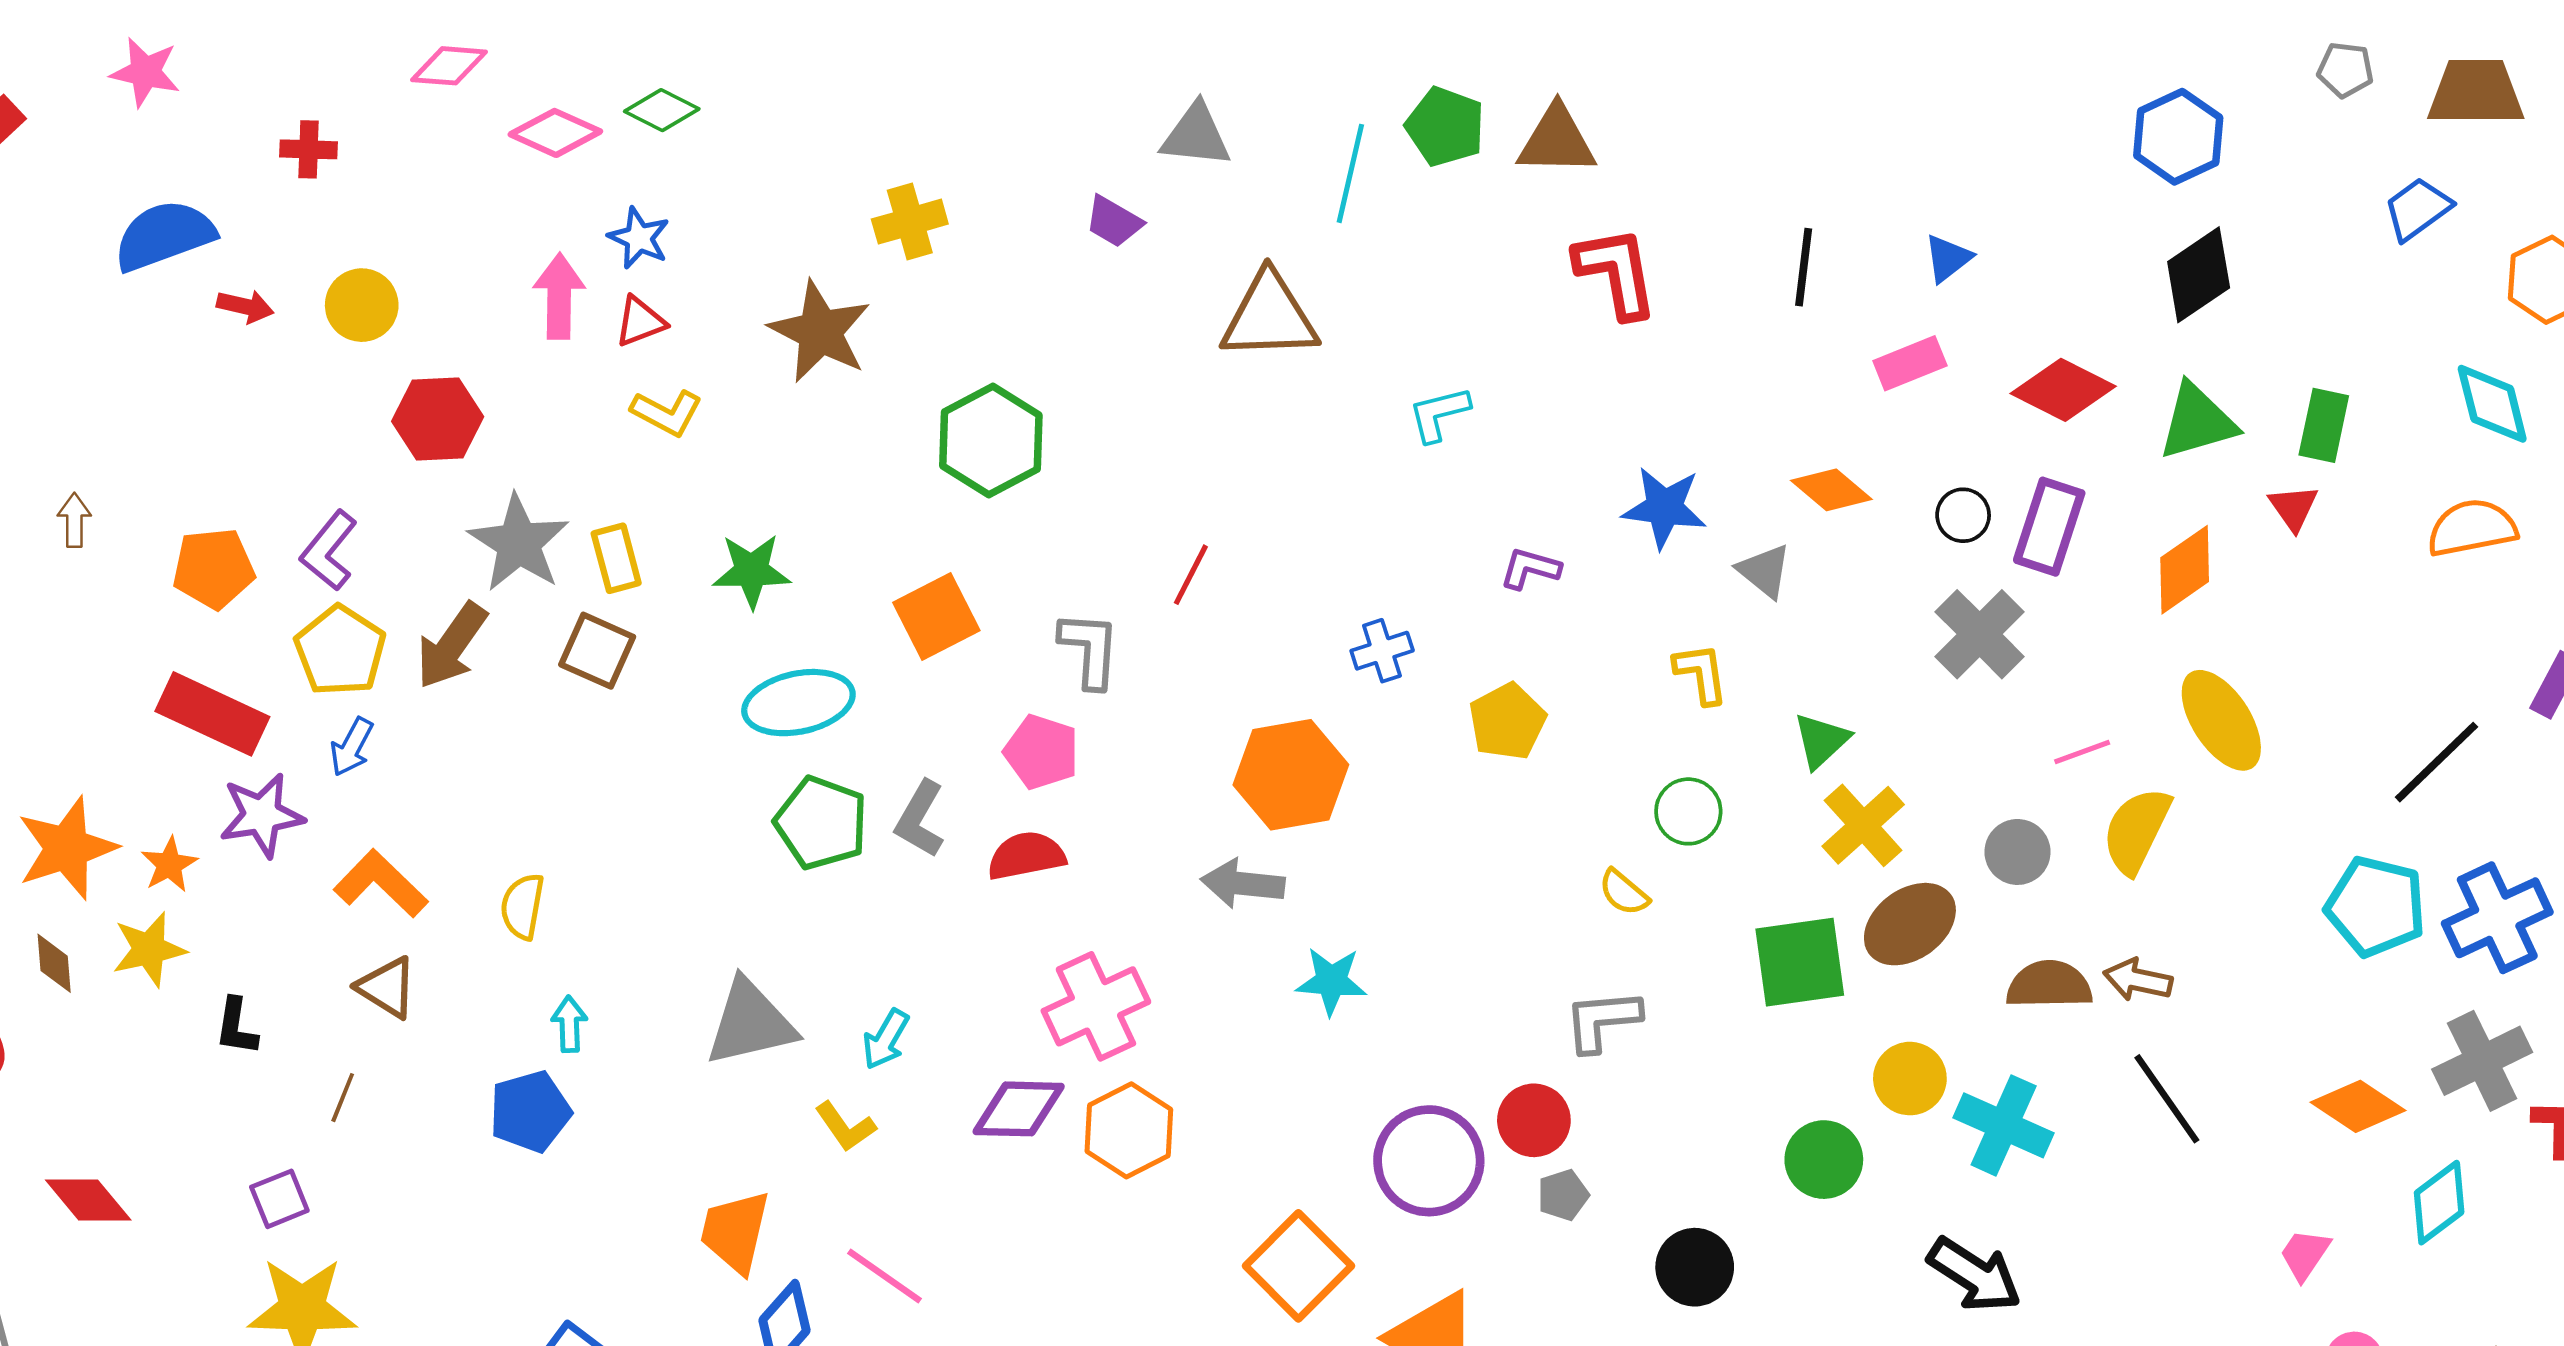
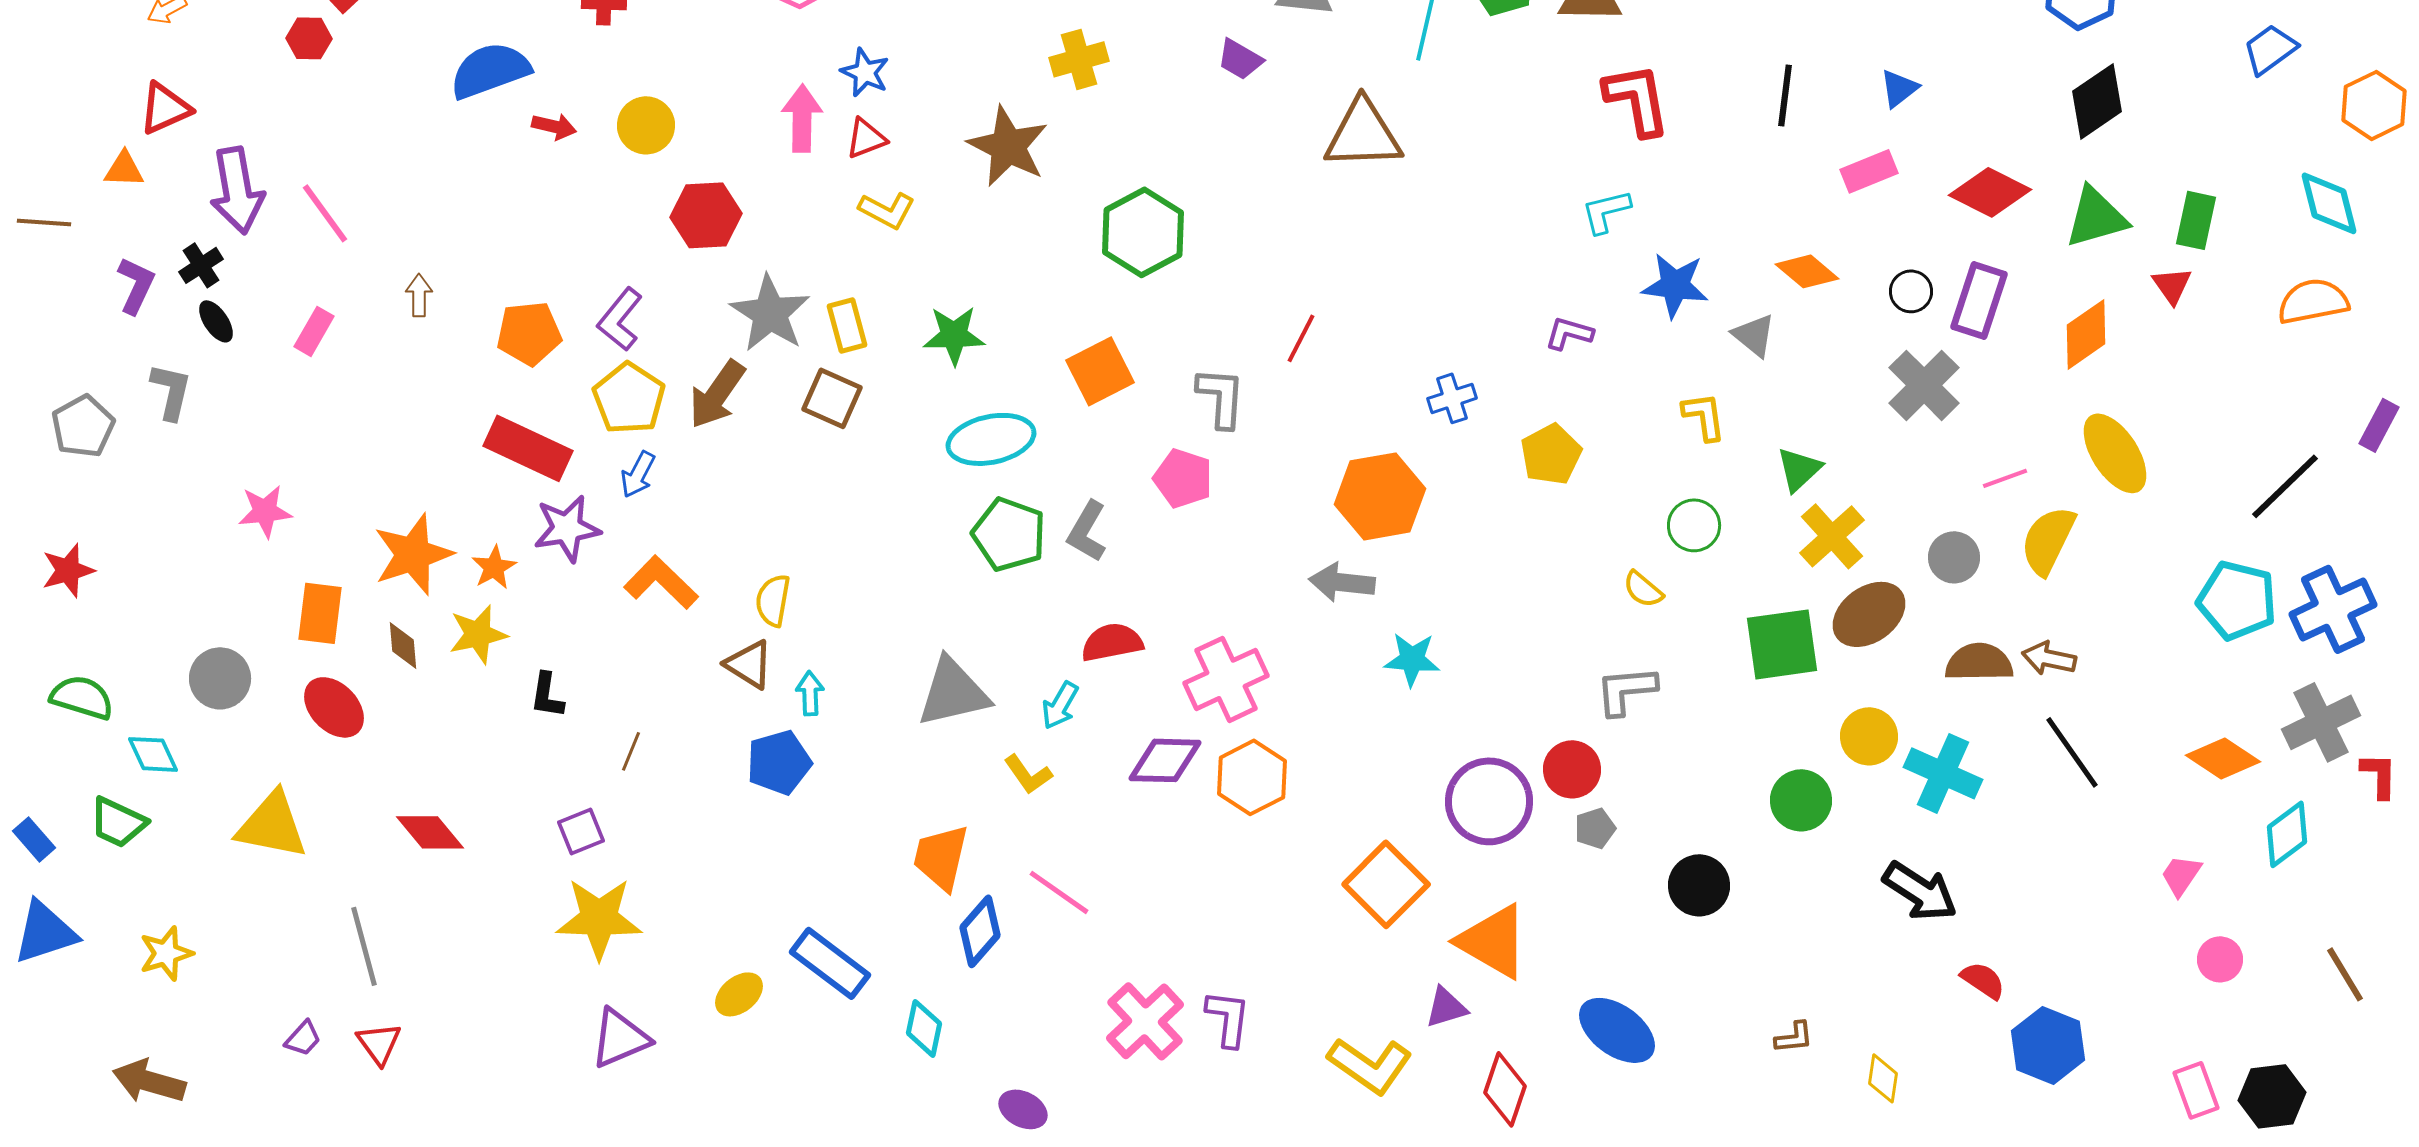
cyan L-shape: (1439, 414) -> (1606, 211), moved
red semicircle: (1026, 856) -> (1112, 642), moved
brown triangle: (387, 987) -> (749, 664), moved

